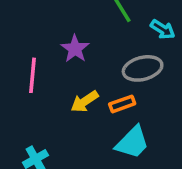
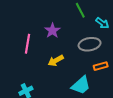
orange rectangle: (122, 104) -> (101, 66), moved

